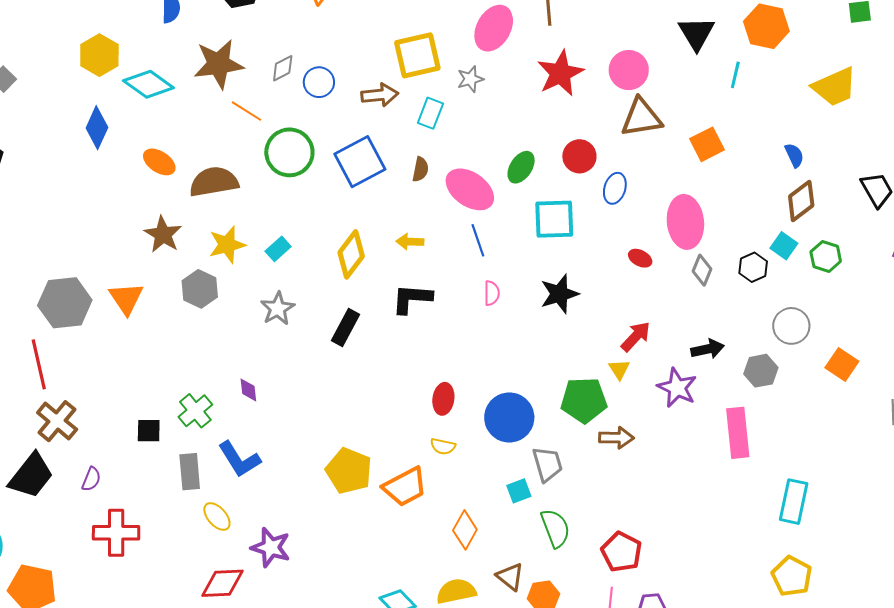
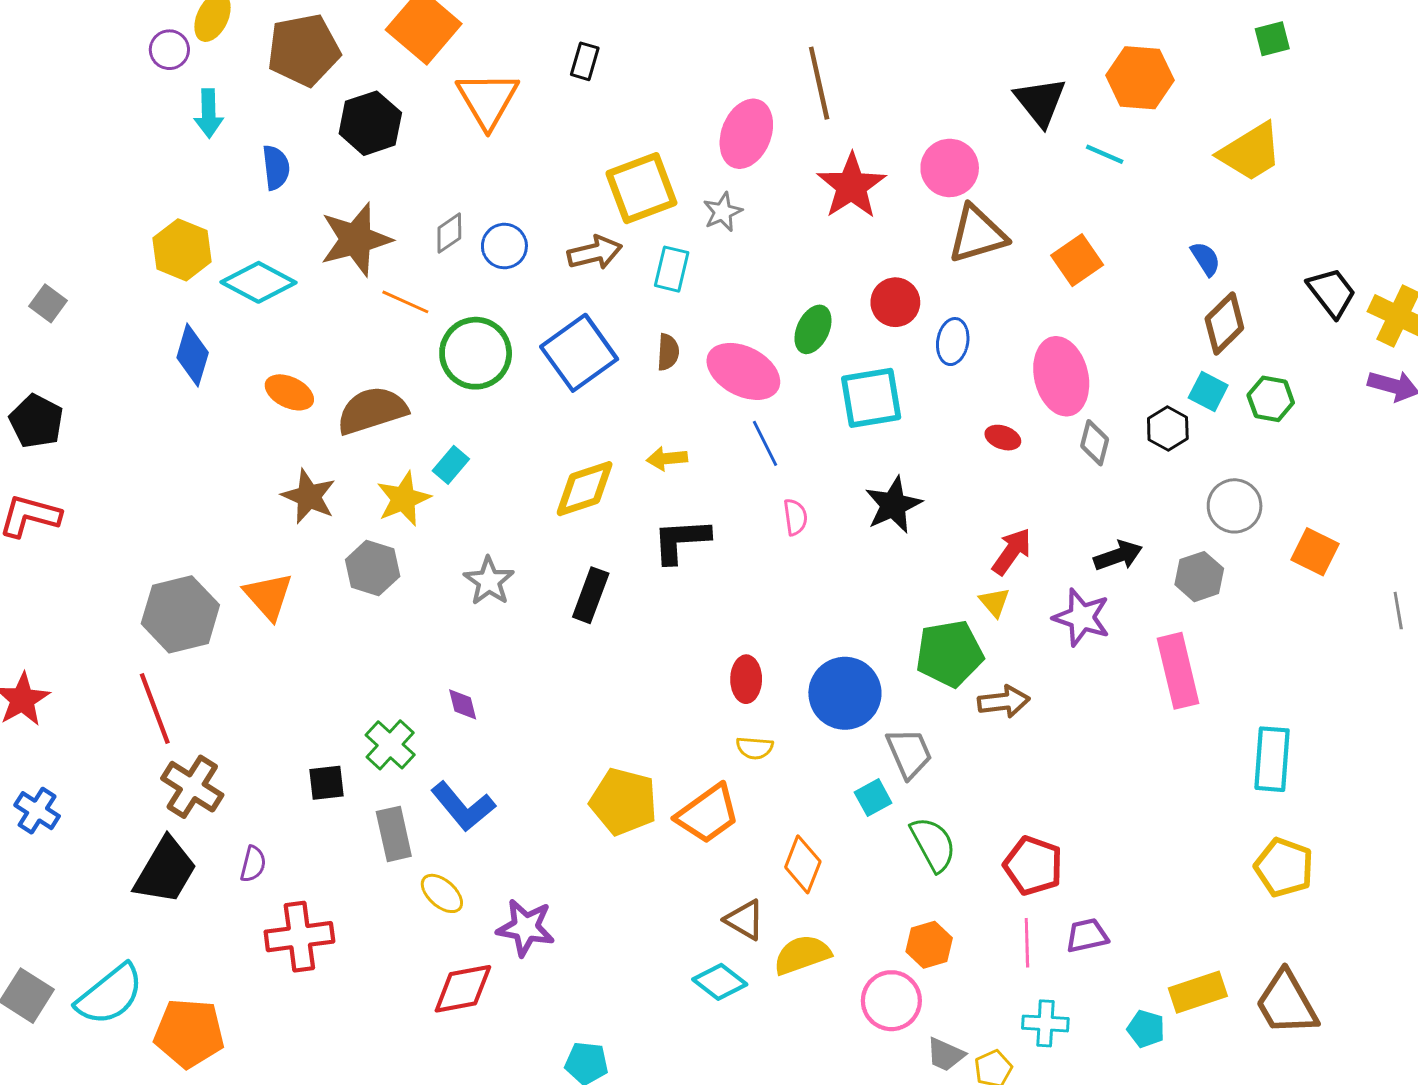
cyan line: (735, 75) -> (1105, 154), turned -72
cyan rectangle: (278, 249) -> (451, 465), moved
yellow diamond: (351, 254) -> (585, 489), turned 42
brown triangle: (510, 577) -> (745, 920), moved

